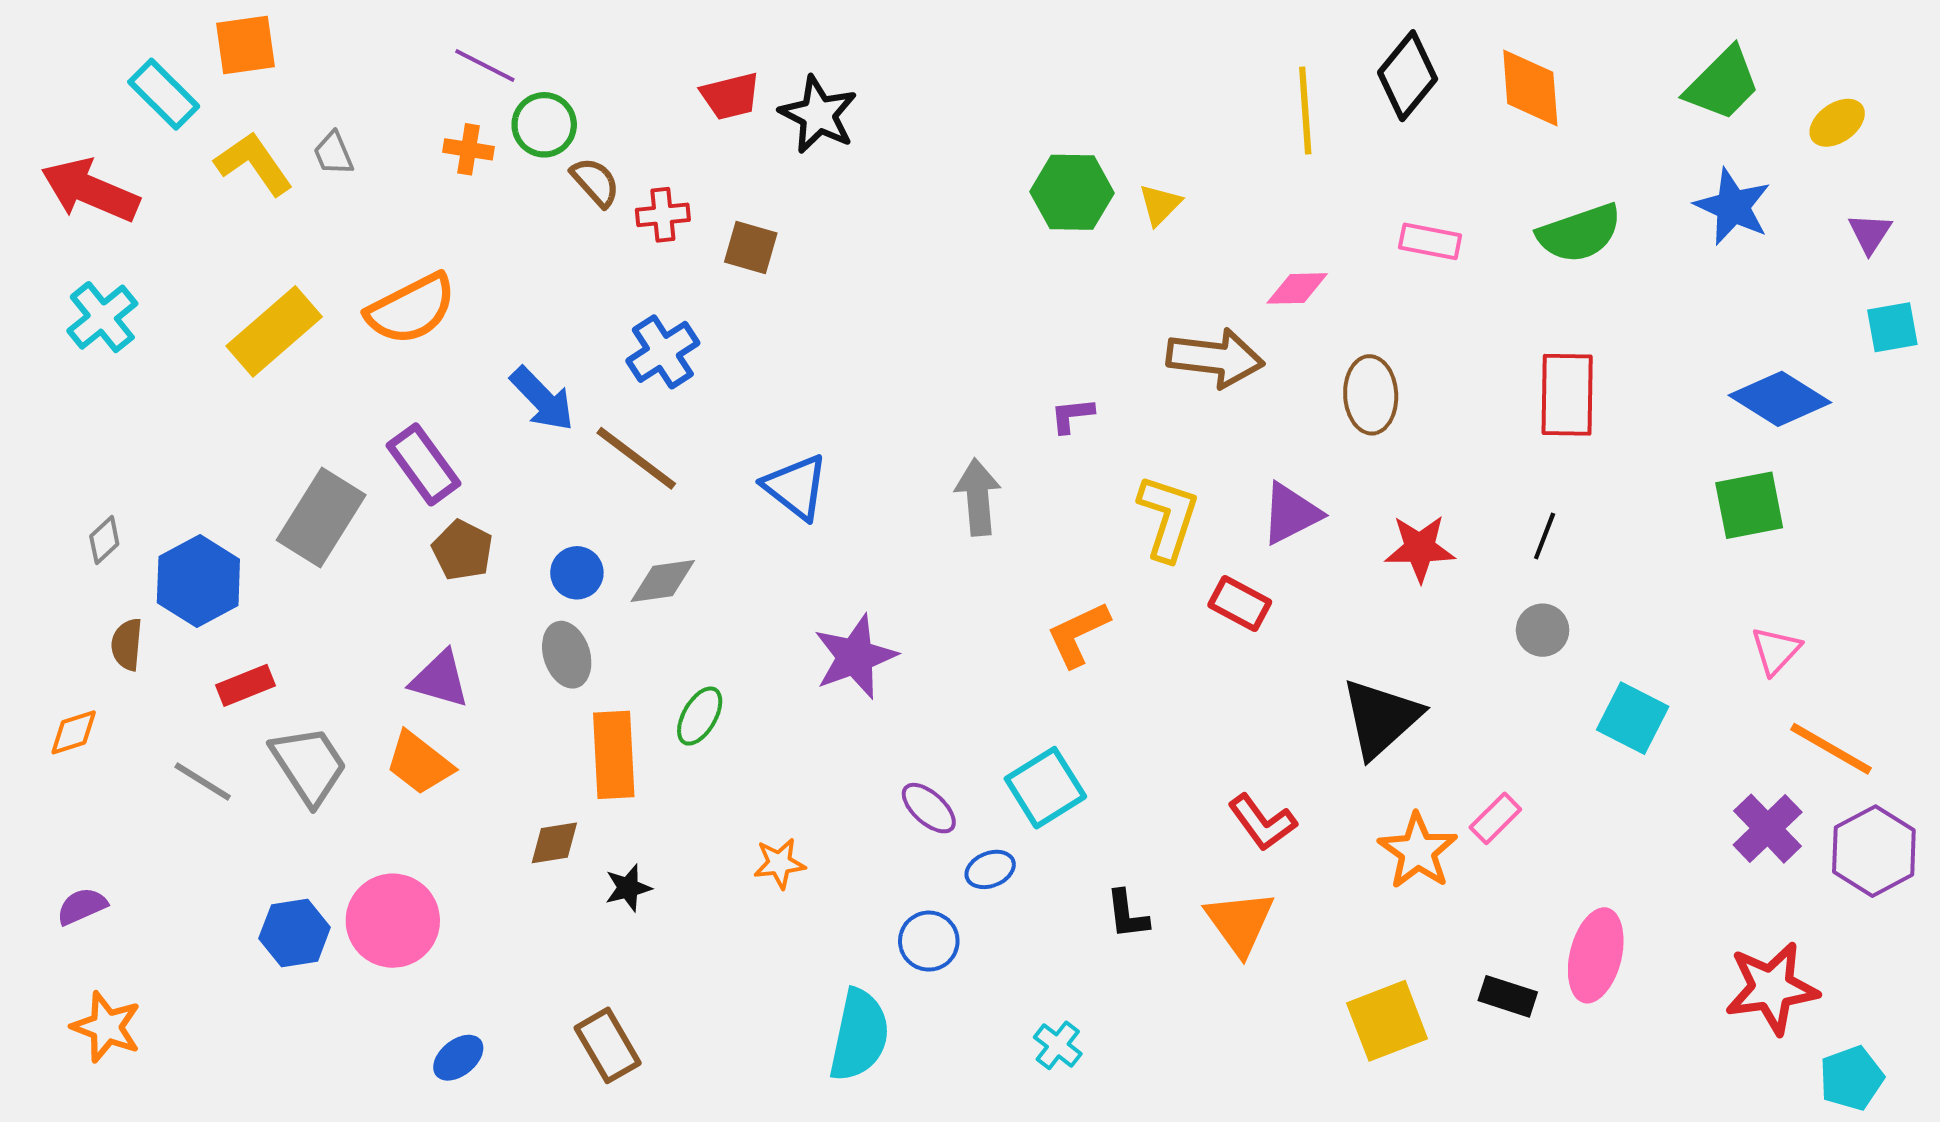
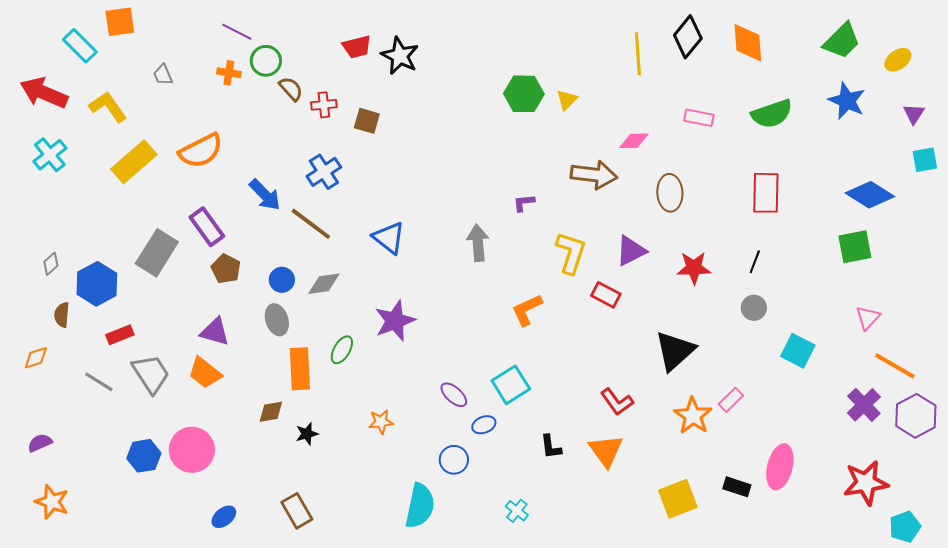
yellow L-shape: (254, 164) -> (108, 107), moved
purple star: (855, 657) -> (395, 321), moved

